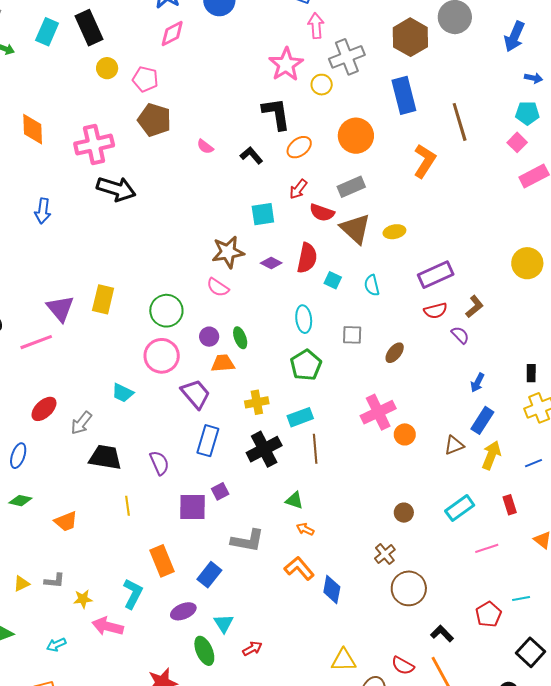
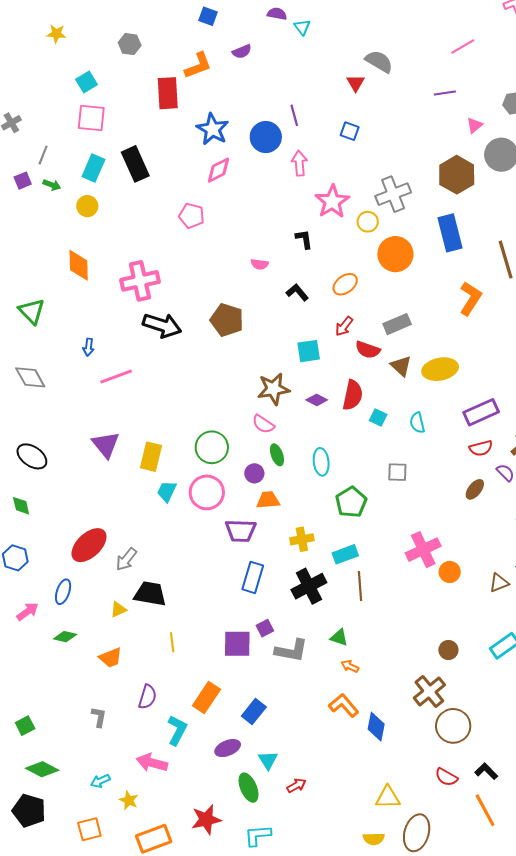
pink arrow: (316, 26) -> (299, 163), moved
yellow circle: (107, 68) -> (87, 206), moved
black L-shape: (276, 114) -> (304, 239), moved, size x0.6
brown pentagon: (154, 120) -> (227, 320), moved
orange circle: (356, 136) -> (395, 254), moved
pink semicircle: (205, 147) -> (260, 264), moved, turned -30
blue arrow: (43, 211) -> (88, 347), size x0.7
brown triangle: (355, 229) -> (401, 366), size x0.7
yellow ellipse: (394, 232) -> (440, 369), size x1.6
yellow rectangle: (103, 299) -> (151, 457), moved
cyan ellipse: (304, 319) -> (321, 462), moved
green ellipse: (240, 338) -> (277, 455), moved
pink line: (36, 342) -> (116, 376), moved
brown ellipse: (395, 353) -> (475, 489), moved
cyan trapezoid: (123, 393) -> (167, 491), moved, turned 90
purple trapezoid: (196, 394) -> (241, 531), turned 132
red ellipse: (44, 409) -> (89, 545), size x1.4
purple semicircle: (159, 463) -> (147, 697), moved, turned 40
gray L-shape: (247, 541) -> (291, 651), moved
brown cross: (385, 554) -> (429, 691), size x1.5
orange rectangle: (162, 561) -> (206, 697), turned 56
gray L-shape: (54, 581) -> (99, 717), turned -85
yellow triangle: (22, 584) -> (118, 609), moved
yellow star: (83, 599) -> (129, 800), moved, turned 30
red semicircle: (403, 666) -> (446, 777), moved

